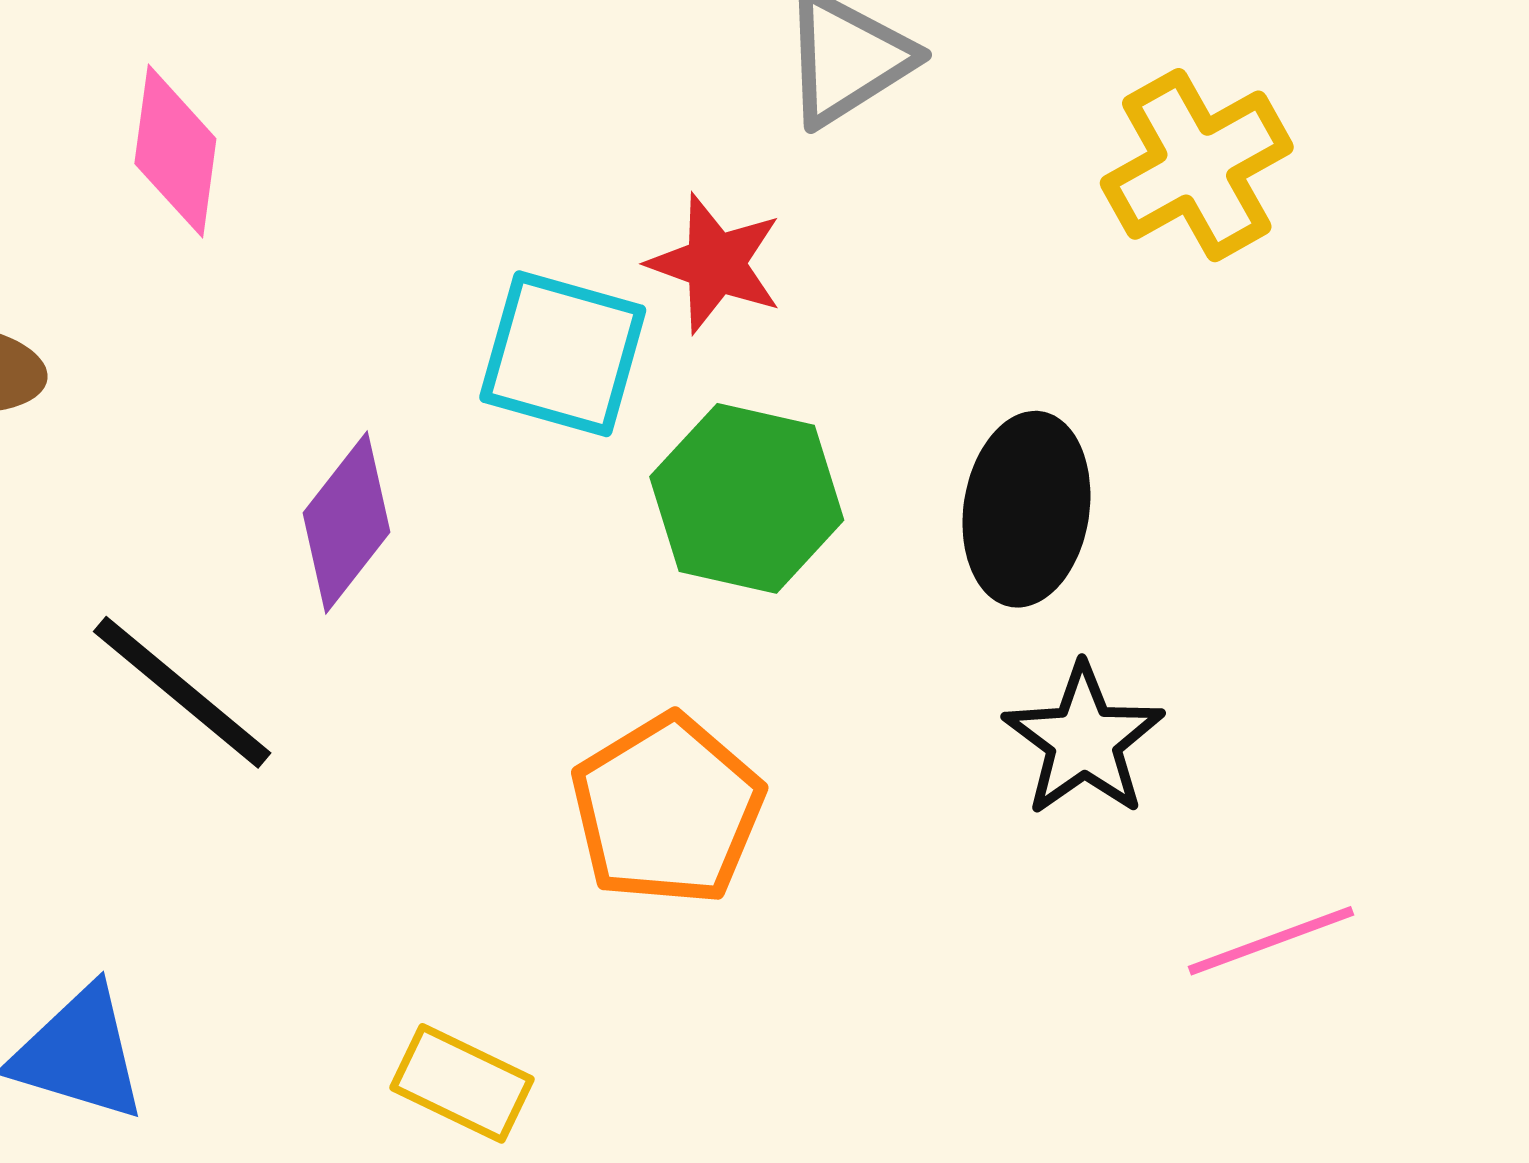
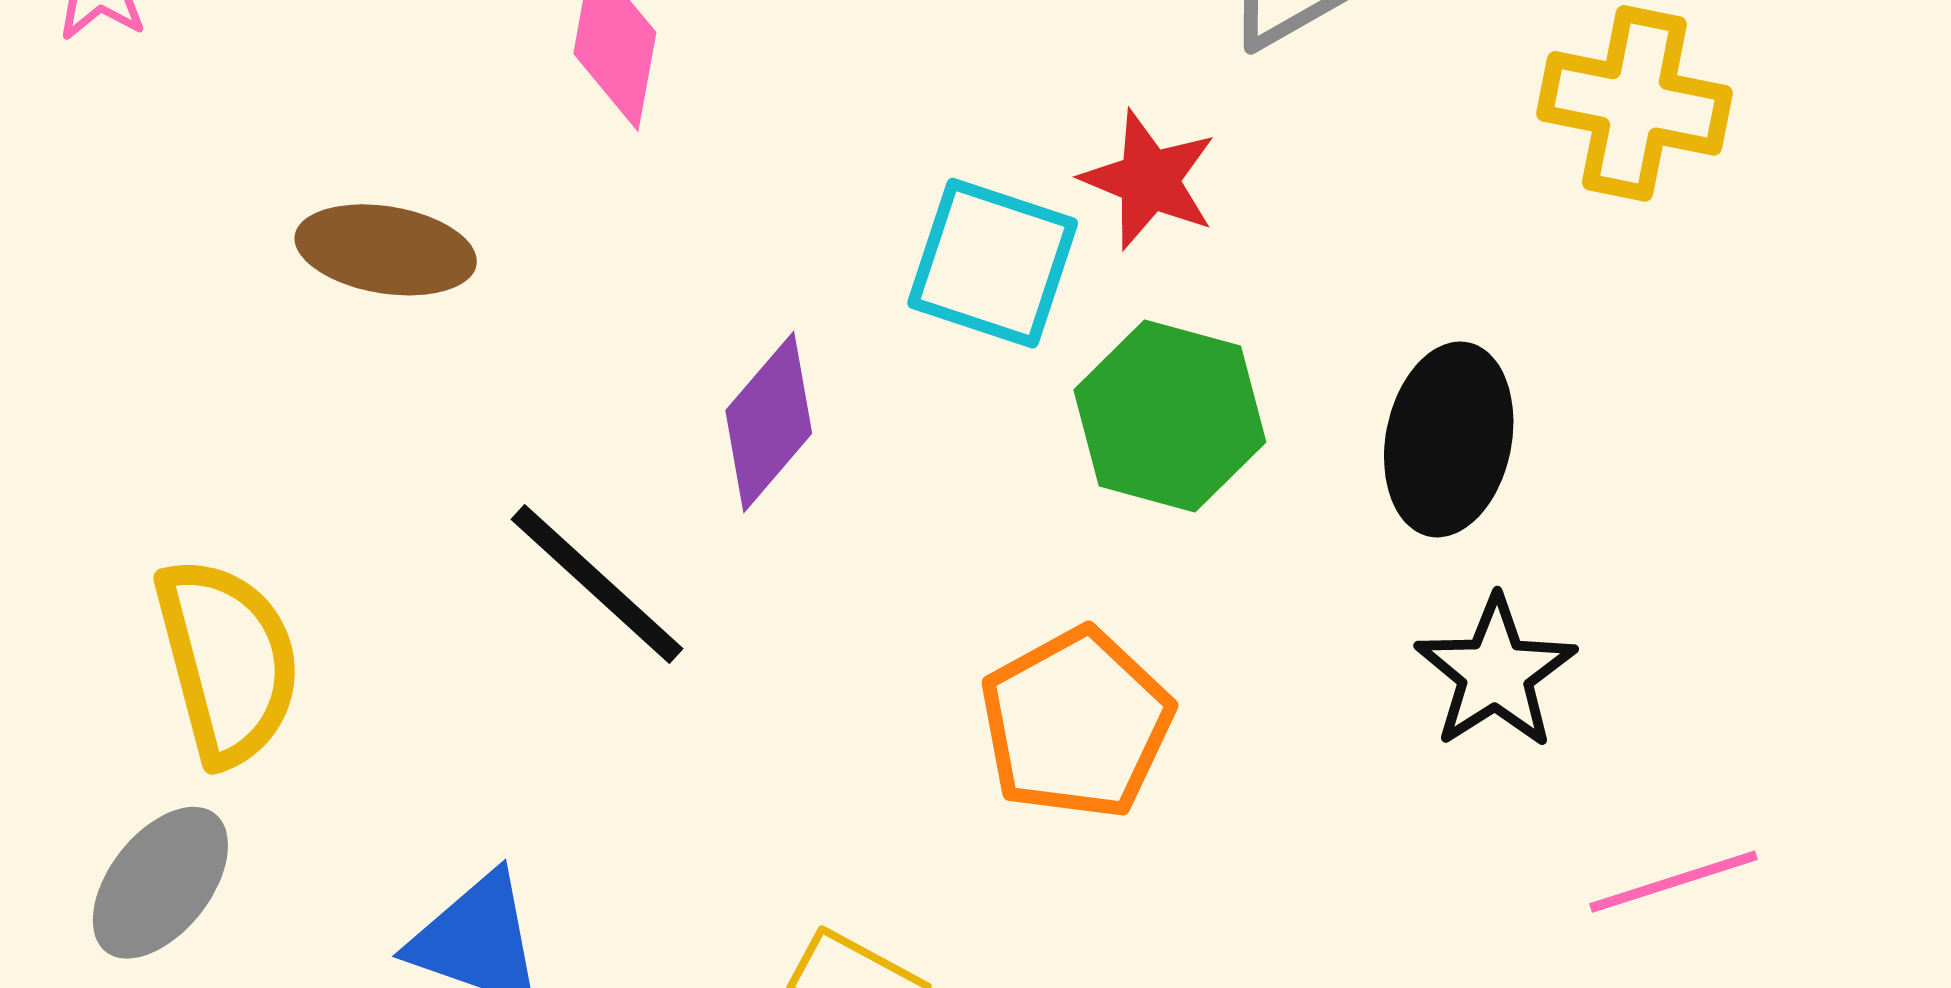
yellow cross: (1197, 165) -> (1634, 103), turned 38

